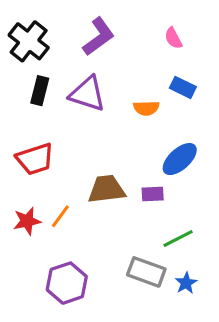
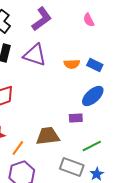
blue rectangle: (183, 87) -> (95, 65), moved
brown trapezoid: (107, 189) -> (48, 136), moved
orange line: (60, 216) -> (18, 148), moved

